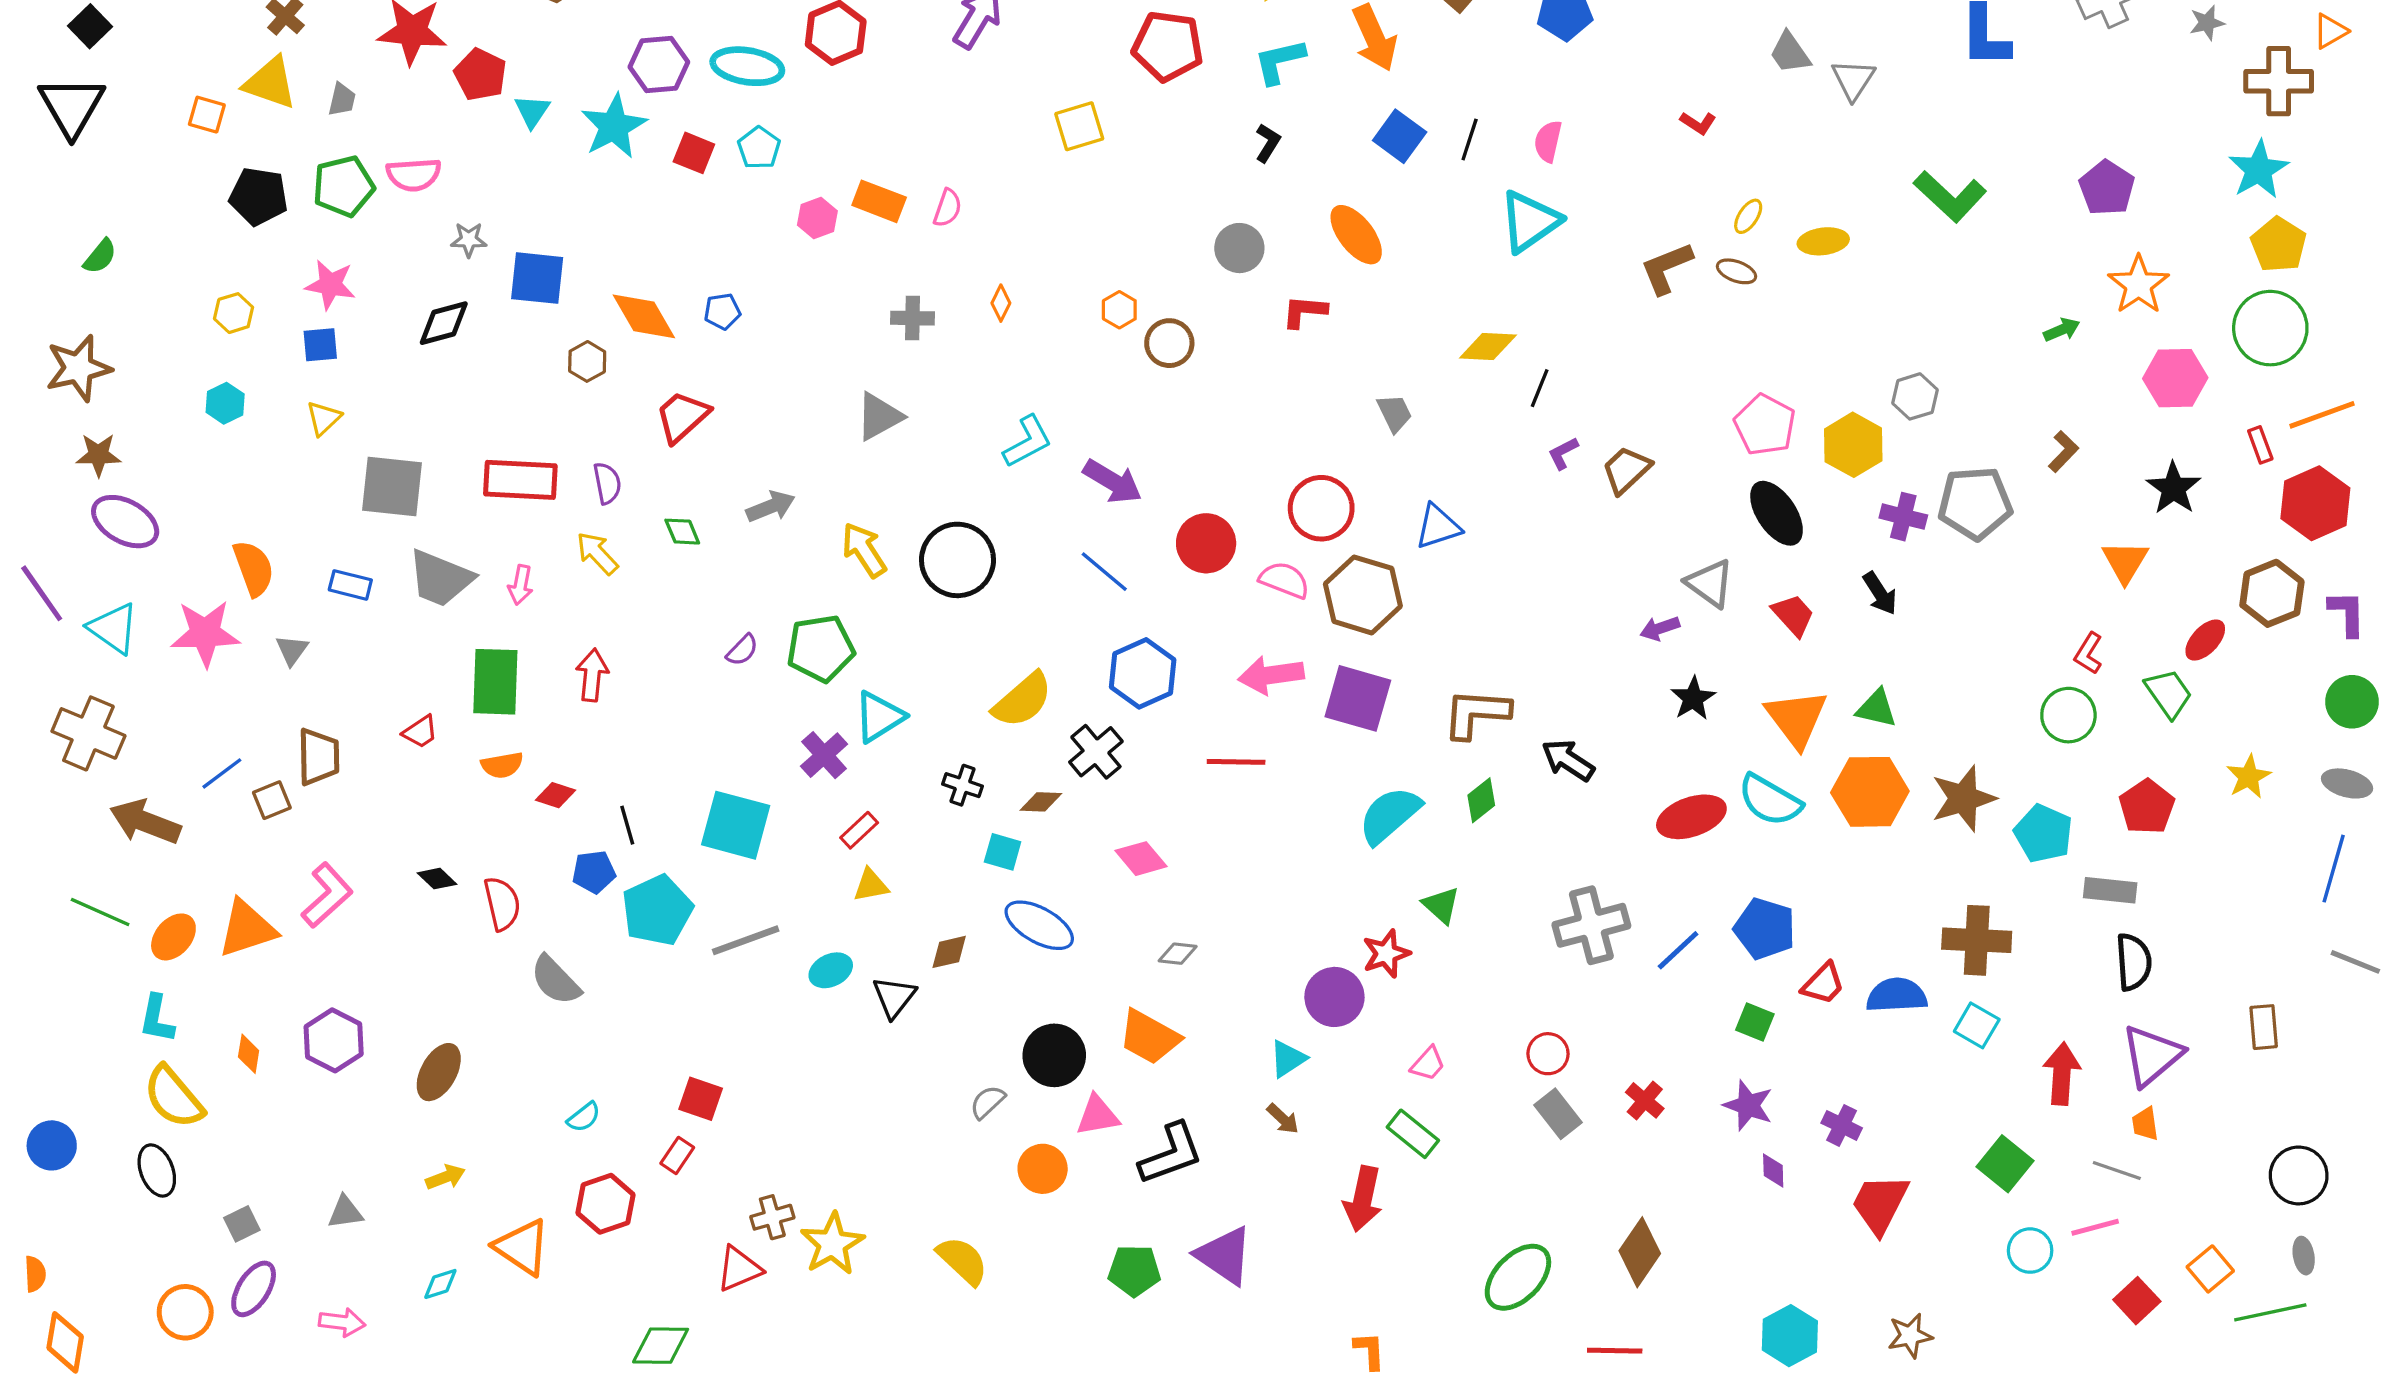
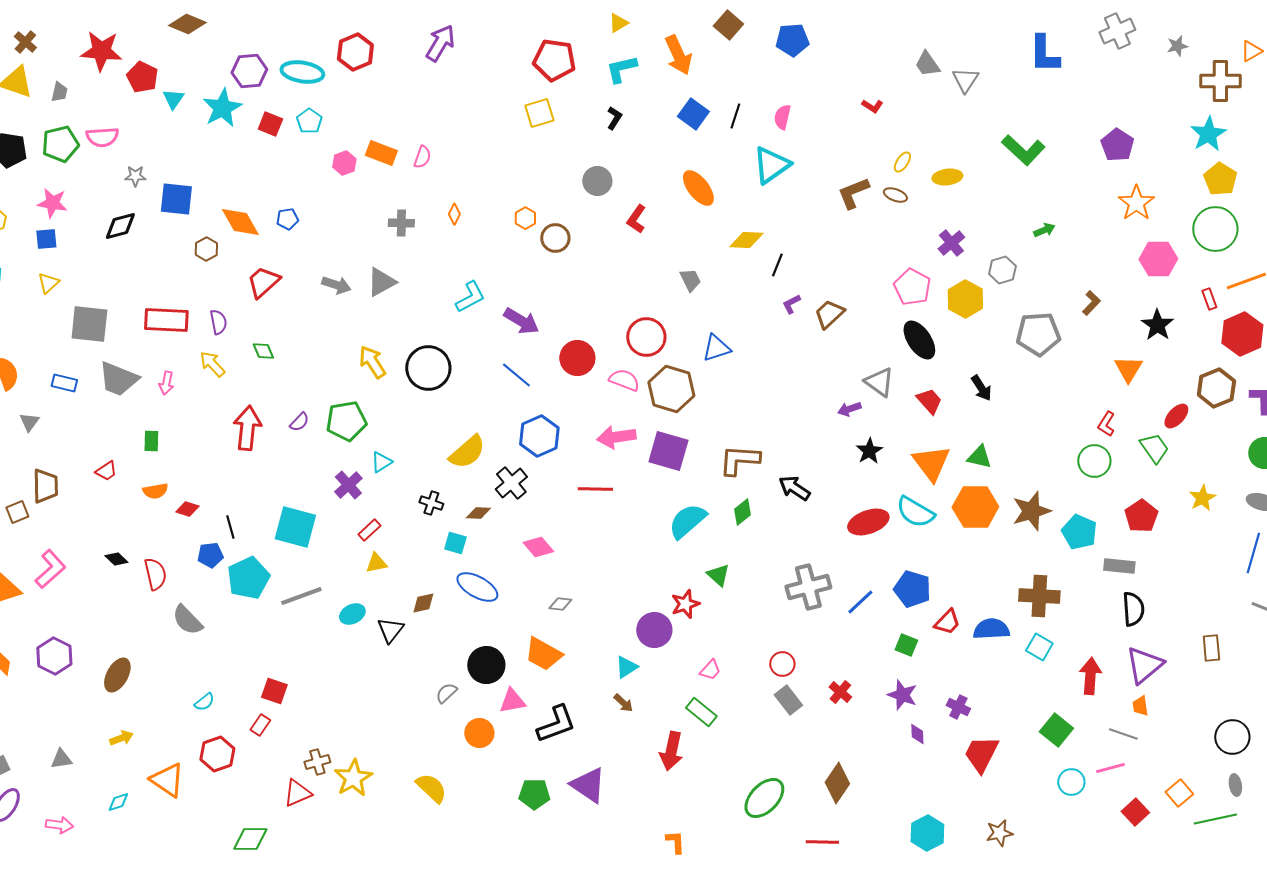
yellow square: (1079, 126) -> (539, 113), moved
orange ellipse: (1356, 235) -> (698, 188), moved
red L-shape: (1304, 311) -> (636, 219), turned -60
green arrow: (2062, 330) -> (1044, 230), moved
gray arrow: (771, 507) -> (336, 285), moved, turned 40
purple cross: (1903, 517) -> (951, 243), moved, turned 36
red arrow: (592, 675) -> (247, 428), moved, size x1.4
green rectangle: (495, 682) -> (151, 441), size x0.5
cyan triangle: (879, 717) -> (381, 462), size x0.7

